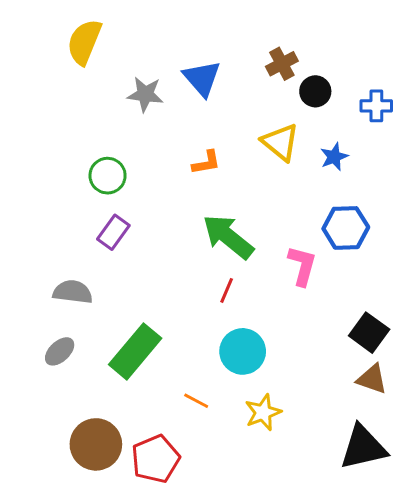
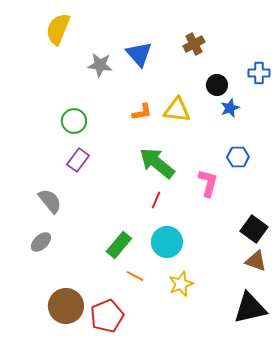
black circle: (315, 91) -> (217, 85), moved
yellow triangle: (280, 142) -> (177, 110), moved, turned -32
blue hexagon: (346, 228) -> (238, 157), size x0.7
gray semicircle: (73, 292) -> (50, 201), turned 44
green rectangle: (135, 351) -> (119, 245), moved, size x0.7

